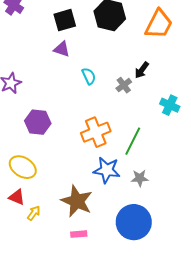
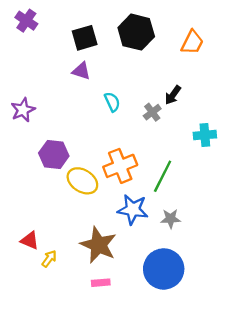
orange trapezoid: (159, 24) -> (192, 42), size x0.7
cyan cross: (170, 105) -> (205, 135), turned -30
yellow ellipse: (23, 167) -> (82, 181), moved

